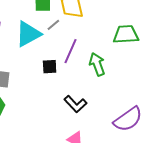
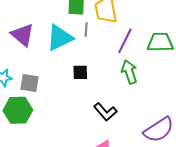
gray line: (53, 25) -> (86, 29), turned -48
purple line: (70, 51) -> (125, 41), moved

